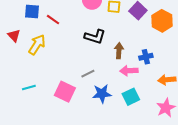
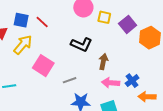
blue square: (32, 12) -> (21, 20), moved
blue cross: (146, 57) -> (132, 81), moved, turned -32
pink square: (65, 92) -> (43, 66), moved

